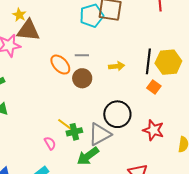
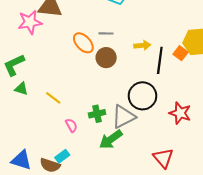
black line: (148, 61) -> (160, 60), moved
orange square: (154, 87) -> (180, 53), moved
yellow line: (65, 124) -> (53, 98), moved

